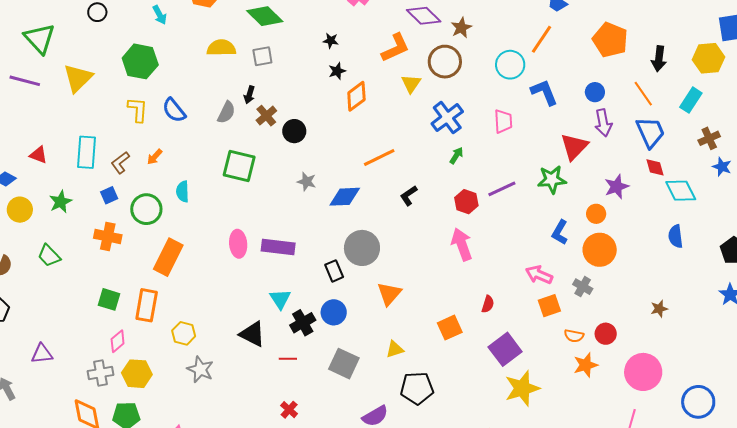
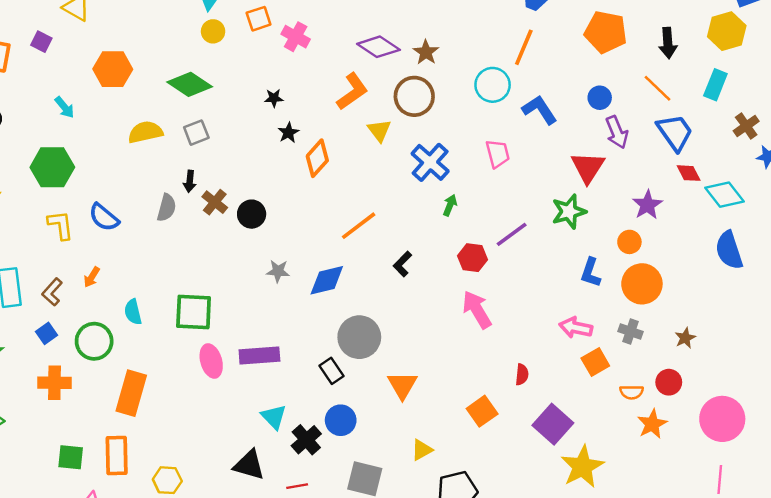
green square: (239, 166) -> (194, 312), moved
blue semicircle: (676, 236) -> (729, 250), size x1.4
brown star: (659, 309) -> (685, 338), moved

